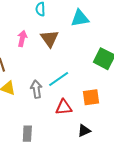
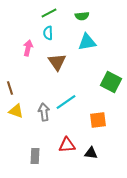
pink arrow: (22, 38) -> (28, 48), moved
red triangle: (64, 107) -> (67, 145), moved
black triangle: (84, 131) -> (91, 153), turned 32

